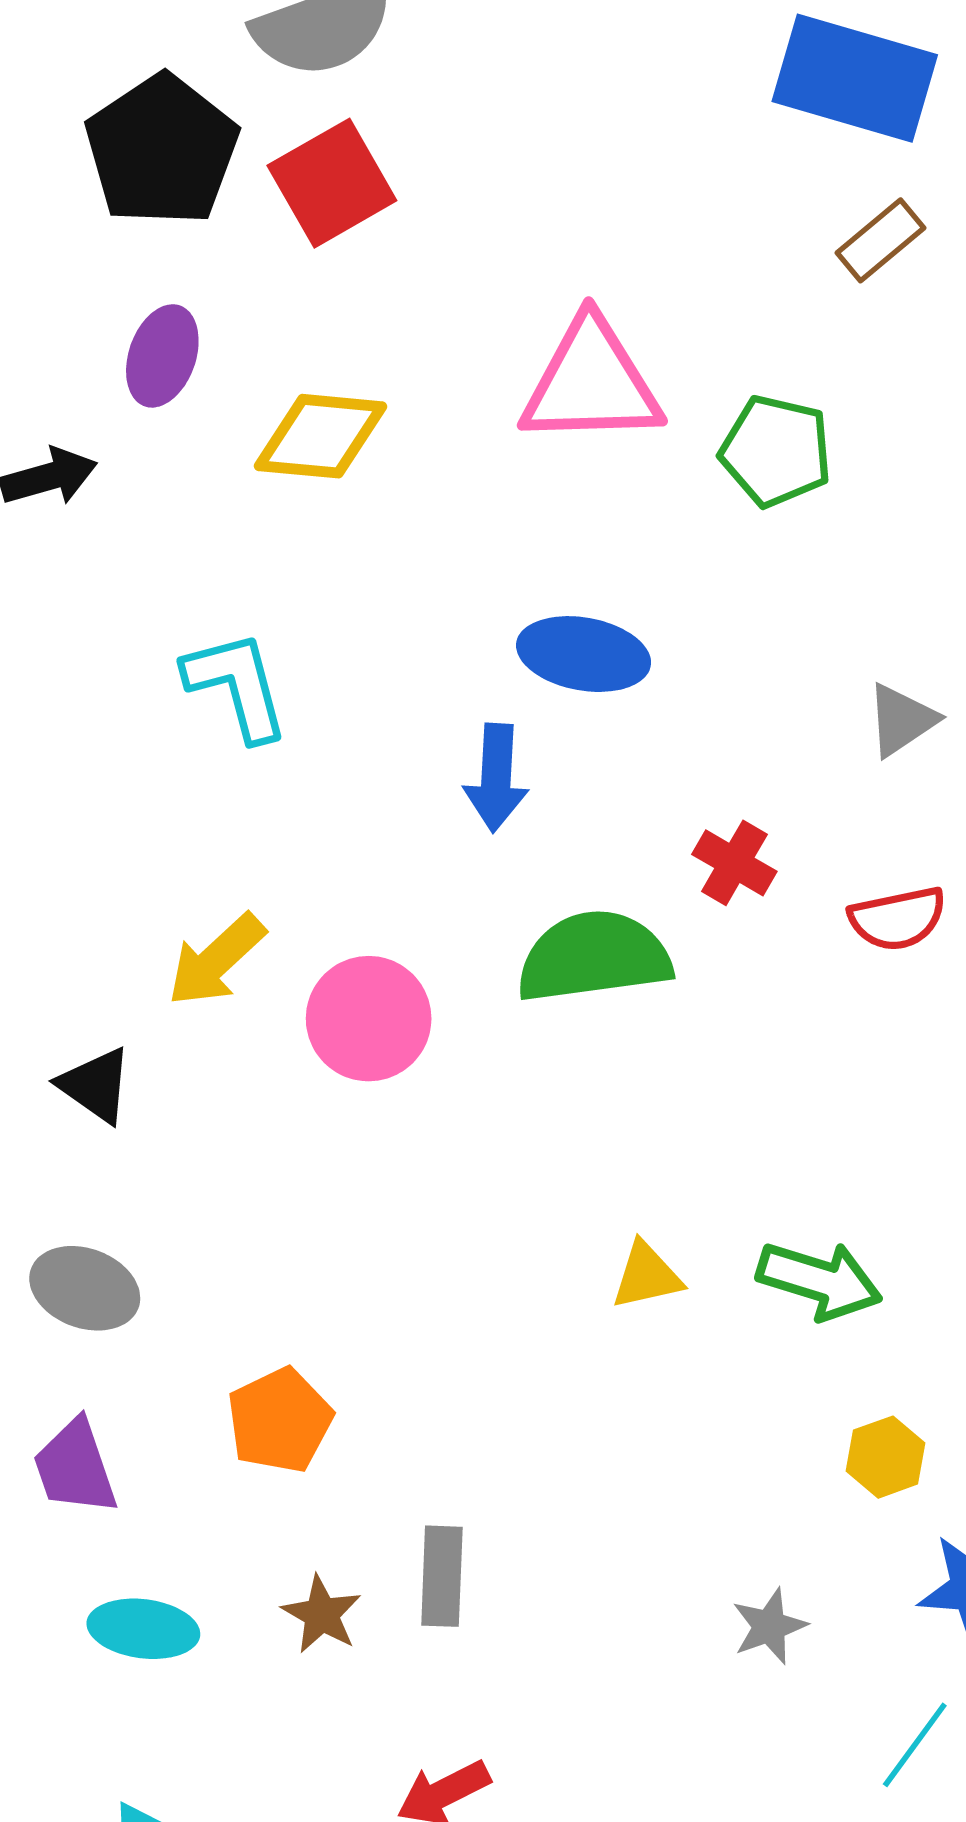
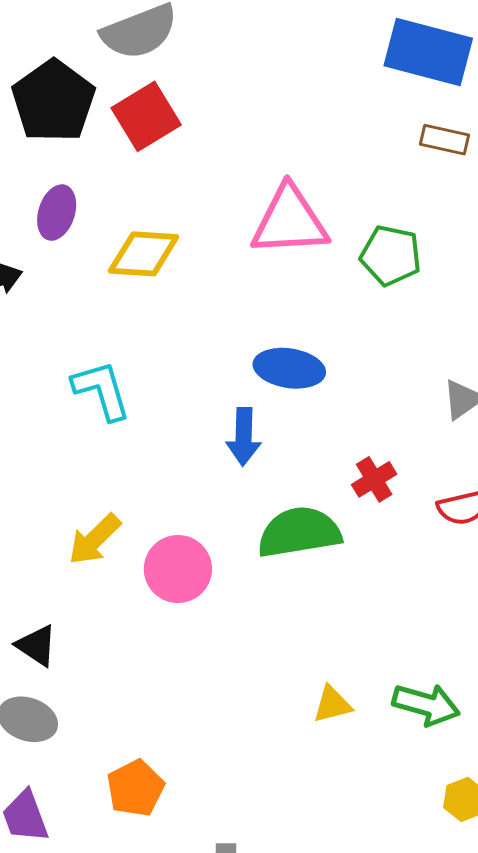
brown rectangle: (881, 240) -> (445, 140), turned 54
red cross: (734, 863) -> (374, 479), turned 30
black triangle: (96, 1085) -> (37, 646), moved

